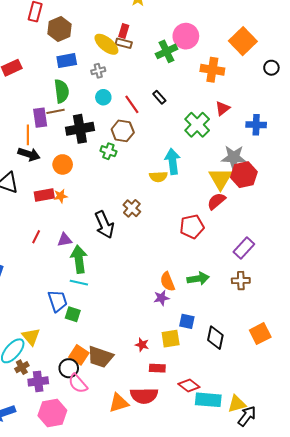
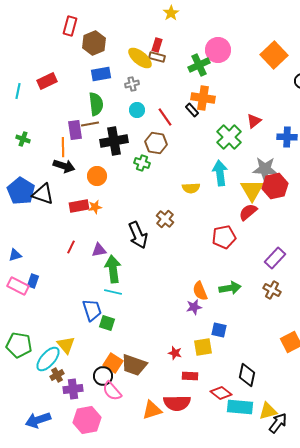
orange cross: (212, 70) -> (203, 98), moved
cyan arrow: (173, 161) -> (220, 173), moved
brown cross: (241, 281) -> (272, 290), turned 30
black diamond: (215, 338) -> (247, 375), moved

